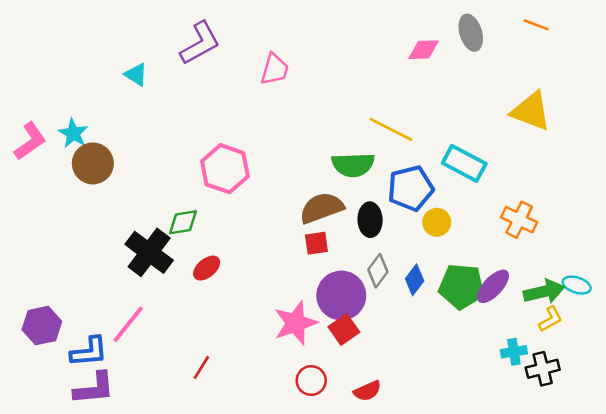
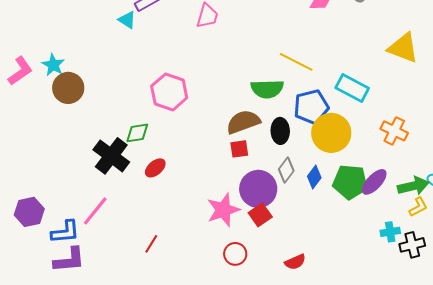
cyan triangle: (136, 75) -> (127, 20), moved
yellow circle: (437, 222) -> (331, 133), size x1.8
red semicircle: (367, 391) -> (295, 262), moved

